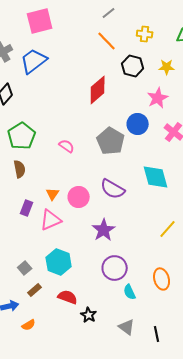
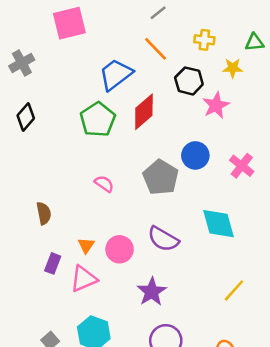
blue trapezoid: (34, 61) -> (116, 74), moved
yellow star: (167, 67) -> (233, 68), moved
pink star: (158, 98) -> (216, 105), moved
green pentagon: (22, 136) -> (98, 119), moved

